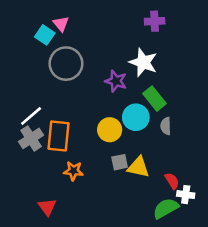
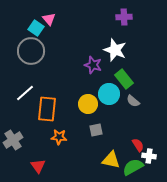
gray circle: (66, 64) -> (31, 51), moved
gray semicircle: (166, 126) -> (133, 101), turned -48
gray cross: (31, 138) -> (13, 140), moved
yellow triangle: (138, 167) -> (111, 160), moved

